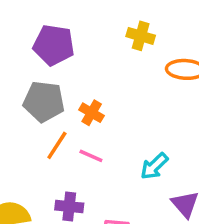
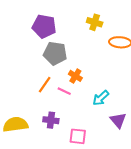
gray pentagon: (44, 102) -> (55, 53), moved
orange cross: (92, 113) -> (75, 76), moved

